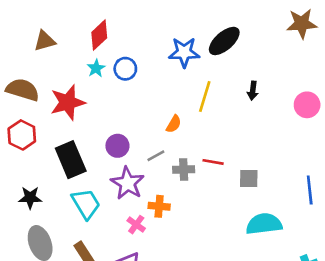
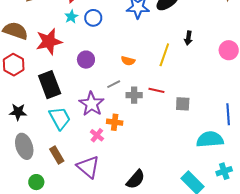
yellow line: (205, 97) -> (164, 55), moved
orange semicircle: (174, 124) -> (128, 61), turned 72
purple circle: (117, 146) -> (86, 60), moved
cyan semicircle: (264, 224) -> (210, 139), moved

